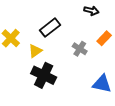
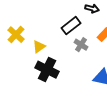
black rectangle: (50, 28) -> (71, 26), moved

